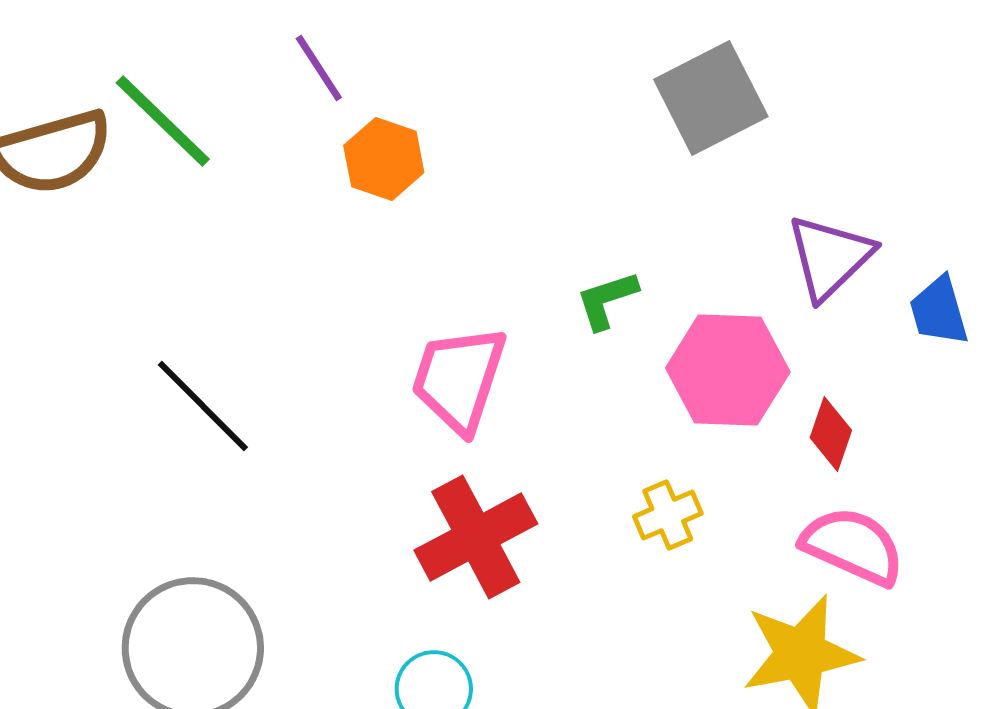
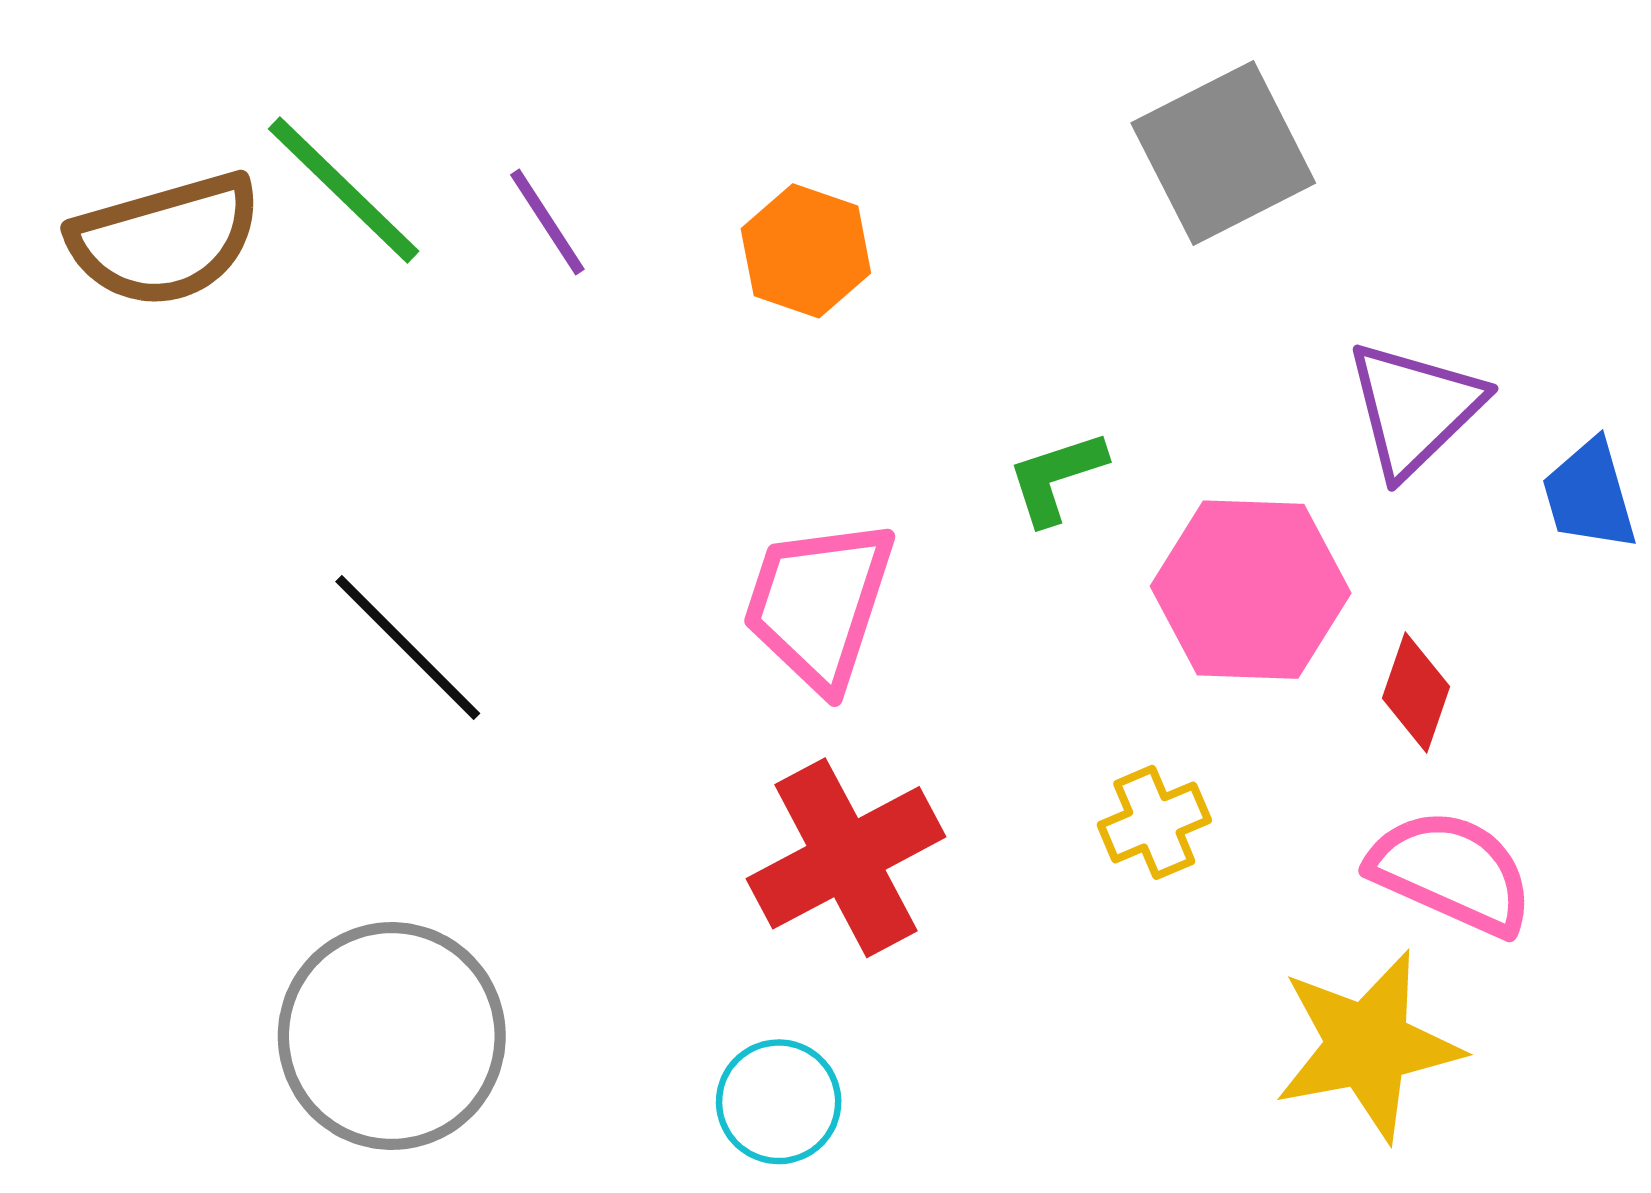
purple line: (319, 68) -> (547, 222), moved
orange hexagon: (384, 159) -> (806, 251), moved

